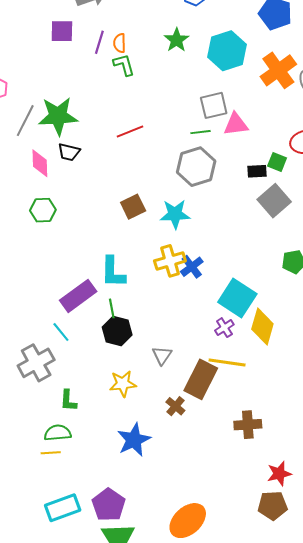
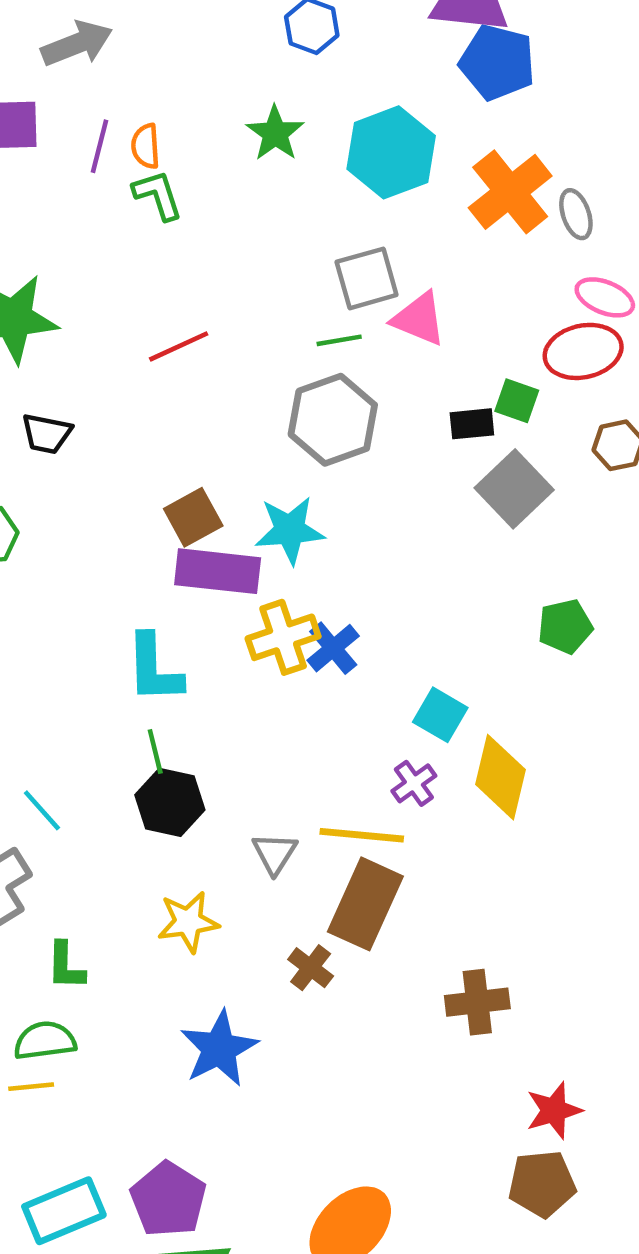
pink triangle: (236, 124) -> (419, 319), turned 32
black trapezoid: (69, 152) -> (47, 434), moved
purple rectangle: (78, 296) -> (218, 571), moved, turned 45
cyan square: (237, 298) -> (440, 715), size x0.6
yellow line: (227, 362) -> (362, 835), moved

